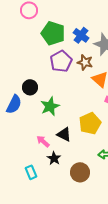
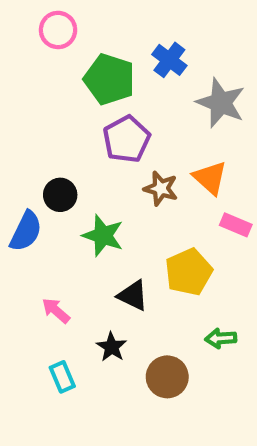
blue cross: (81, 35) -> (169, 60), moved
brown star: (85, 62) -> (161, 188), moved
green star: (50, 106) -> (103, 236), turned -30
pink arrow: (43, 141) -> (56, 310), moved

